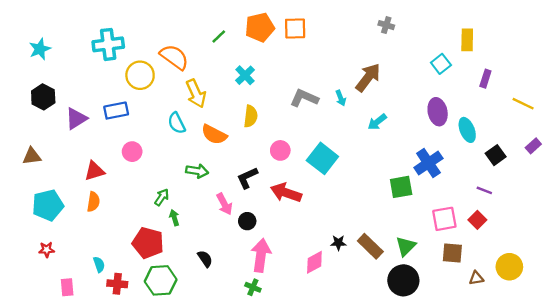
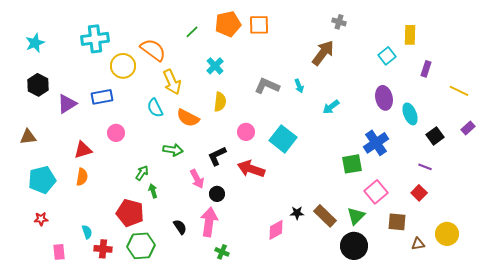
brown arrow: (368, 78) -> (323, 53), moved
pink square: (444, 219) -> (376, 192), moved, turned -30
pink arrow: (261, 255) -> (209, 222), moved

